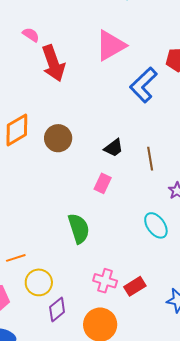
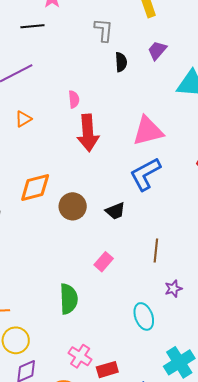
pink semicircle: (31, 35) -> (74, 99), turned 36
blue L-shape: (143, 85) -> (145, 174), moved
black trapezoid: (114, 148) -> (115, 211), moved

